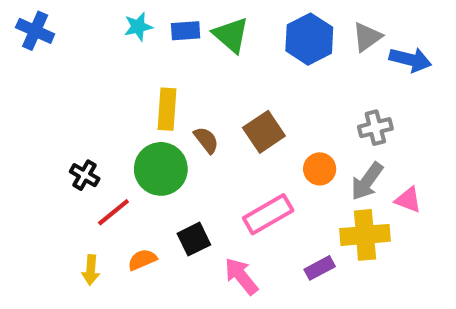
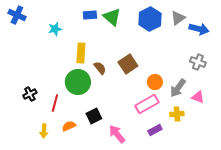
cyan star: (138, 27) -> (55, 29), moved
gray cross: (375, 128) -> (198, 62), moved, turned 35
black cross: (85, 175) -> (30, 94), moved, turned 32
red line: (113, 212) -> (55, 103), turned -36
pink rectangle: (268, 214) -> (147, 104), moved
yellow cross: (365, 235) -> (177, 114), size x0.6

